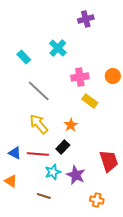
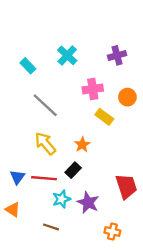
purple cross: (86, 19) -> (117, 55), moved
orange circle: (113, 76) -> (127, 97), moved
blue triangle: (15, 153) -> (17, 177), turned 40

